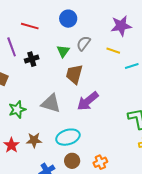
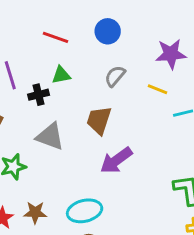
blue circle: (68, 19) -> (108, 31), moved
red line: (30, 26) -> (56, 37), moved
green triangle: (63, 51) -> (61, 75), moved, turned 40
gray triangle: (51, 103) -> (50, 136), moved

